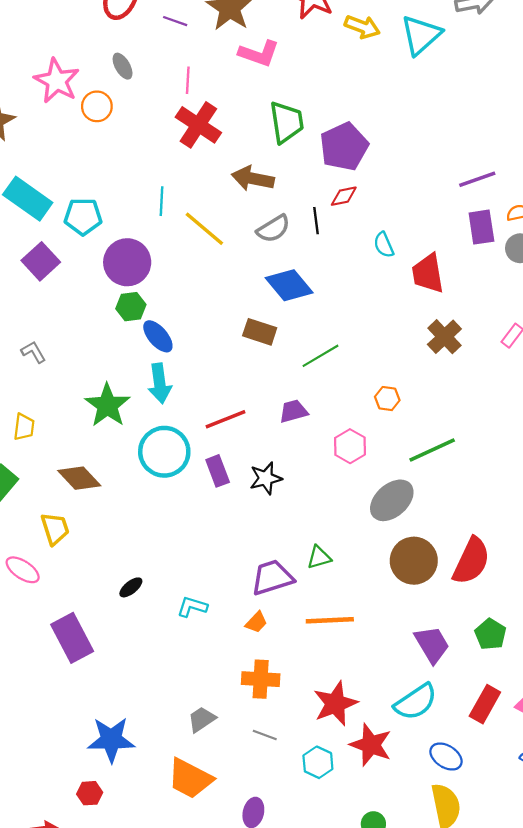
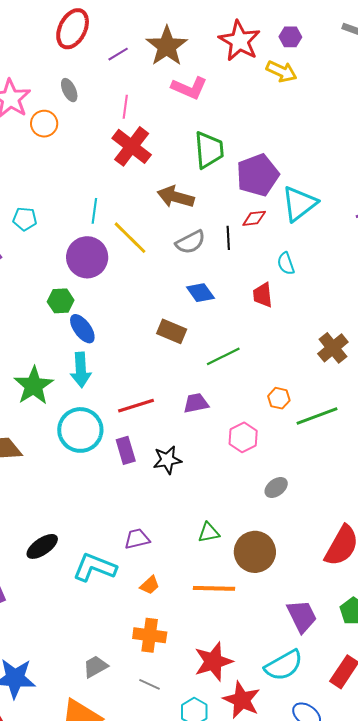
purple line: (175, 21) -> (118, 54), turned -55
cyan triangle: (421, 35) -> (299, 204), moved
cyan pentagon: (83, 216) -> (25, 219), size x0.7
purple circle: (127, 262) -> (87, 257), moved
red trapezoid: (428, 273) -> (263, 295), moved, size x0.7
blue diamond: (289, 285) -> (200, 293), size x0.7
green line: (432, 450) -> (317, 416), moved
gray ellipse: (392, 500) -> (276, 487), size x0.6
brown circle: (414, 561) -> (255, 552), moved
purple trapezoid: (272, 577) -> (137, 539), moved, size x0.7
black ellipse: (131, 587) -> (42, 546), size x1.5
cyan L-shape: (192, 607) -> (95, 567), size x1.6

